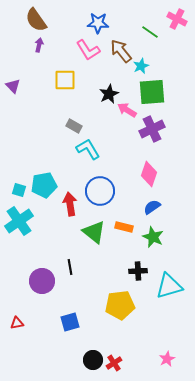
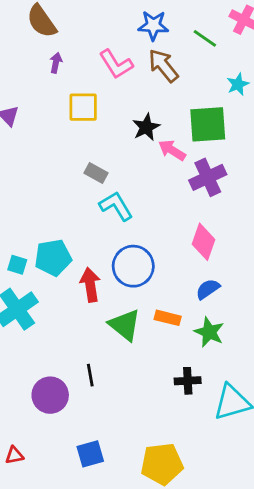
blue star: (98, 23) -> (153, 25), moved
purple arrow: (39, 45) -> (56, 63), moved
cyan star: (141, 66) -> (238, 84), moved
yellow pentagon: (120, 305) -> (162, 464), moved

